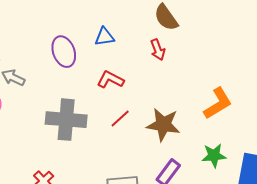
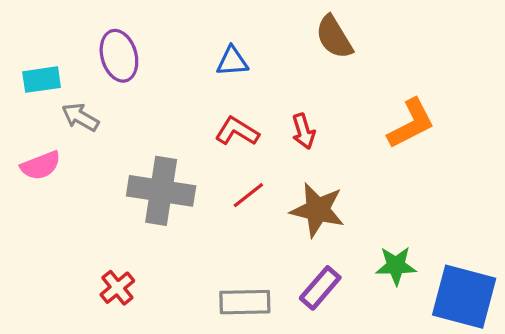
red arrow: (158, 50) -> (304, 131), moved
purple ellipse: (64, 52) -> (119, 56), moved
orange L-shape: (218, 103) -> (411, 124), moved

